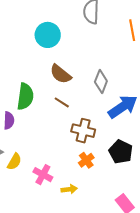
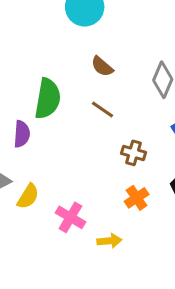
brown semicircle: (61, 74) -> (102, 66), size x0.7
brown cross: (83, 131) -> (133, 153), size x0.7

